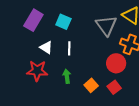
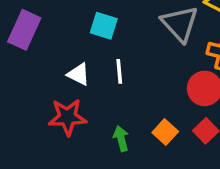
purple rectangle: (33, 20) -> (24, 30), moved
green arrow: (67, 76) -> (121, 139), moved

